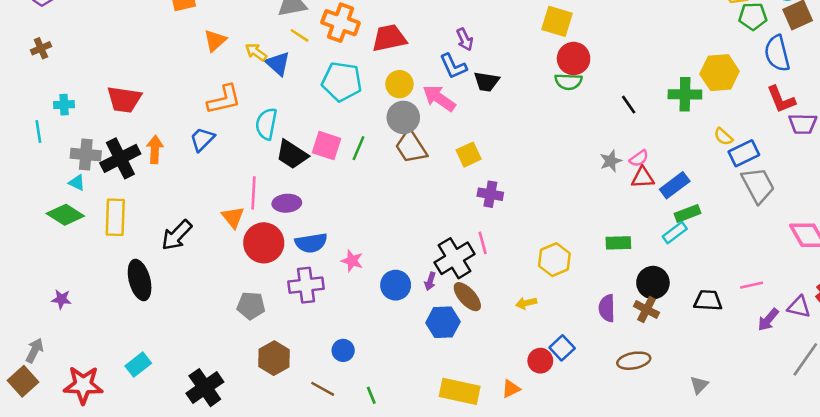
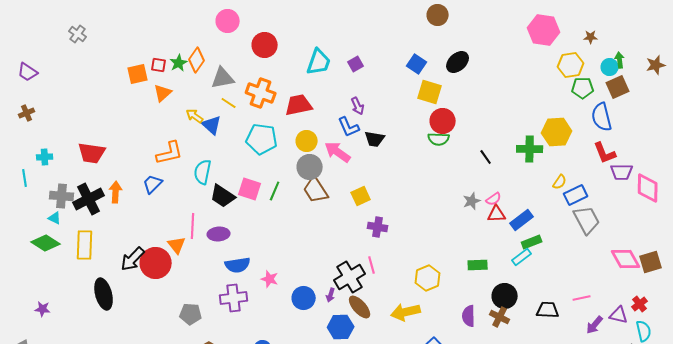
orange triangle: (215, 41) -> (163, 93), moved
yellow semicircle: (723, 137) -> (560, 182), turned -98
red circle: (264, 243) -> (156, 263), moved
yellow arrow: (526, 303) -> (406, 312), size x1.8

